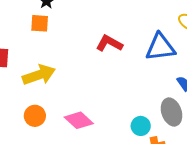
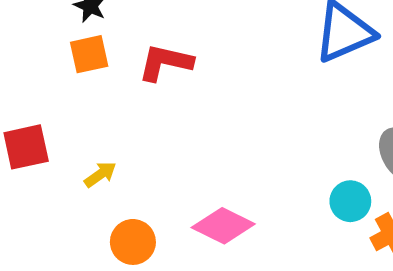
red L-shape: (109, 43) -> (165, 62), moved
yellow arrow: (39, 75) -> (100, 174), moved, size x0.5

